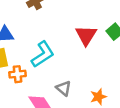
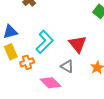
red triangle: (86, 35) -> (78, 44), moved

